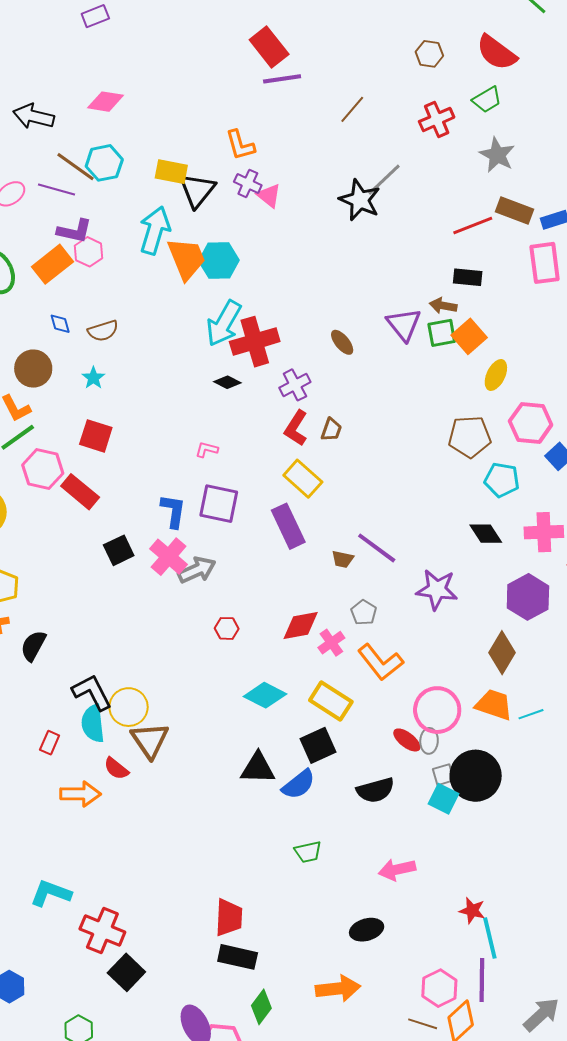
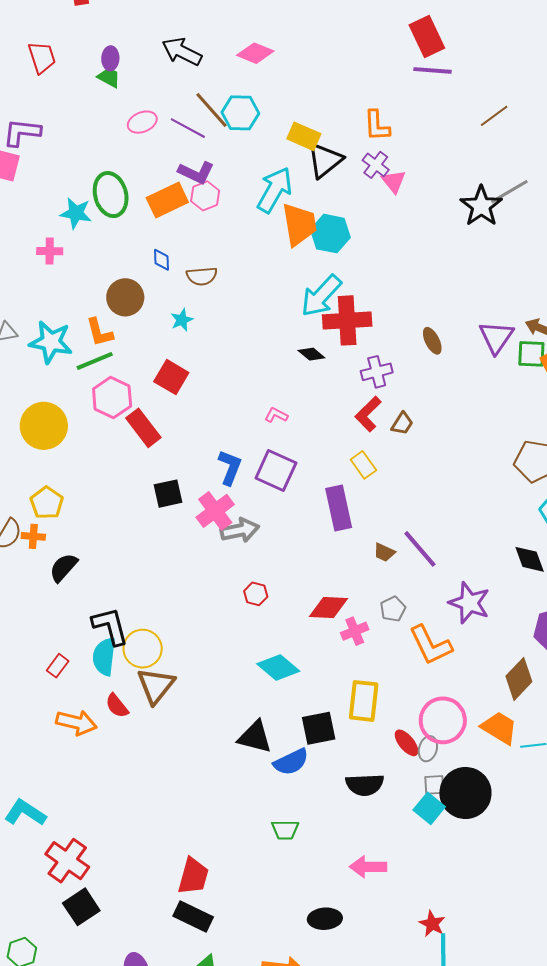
yellow rectangle: (303, 479) -> (363, 465), size x0.7
orange L-shape: (380, 662) -> (430, 645), moved
yellow rectangle: (331, 701) -> (364, 701), moved, turned 51

